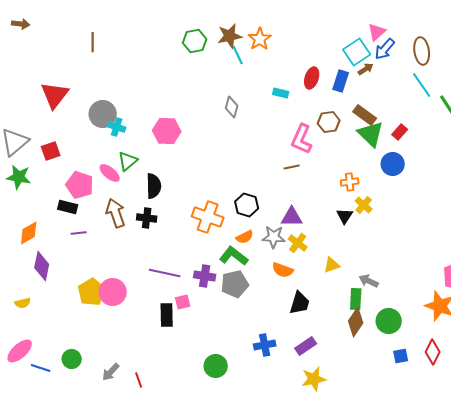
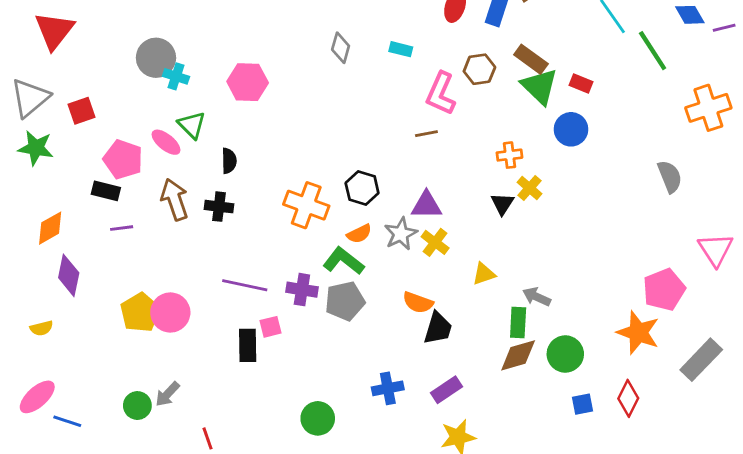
cyan rectangle: (281, 93) -> (401, 49), moved
red triangle: (55, 95) -> (54, 31), moved
red rectangle: (400, 132) -> (581, 84), turned 70
green triangle: (128, 161) -> (192, 125), turned -35
black semicircle: (154, 186) -> (229, 161), size x0.7
gray star: (274, 237) -> (401, 234), turned -30
orange semicircle: (283, 270) -> (418, 302), moved
brown diamond: (356, 322) -> (518, 355), turned 40
green circle: (72, 359) -> (137, 406), moved
gray arrow: (111, 372) -> (167, 394), moved

